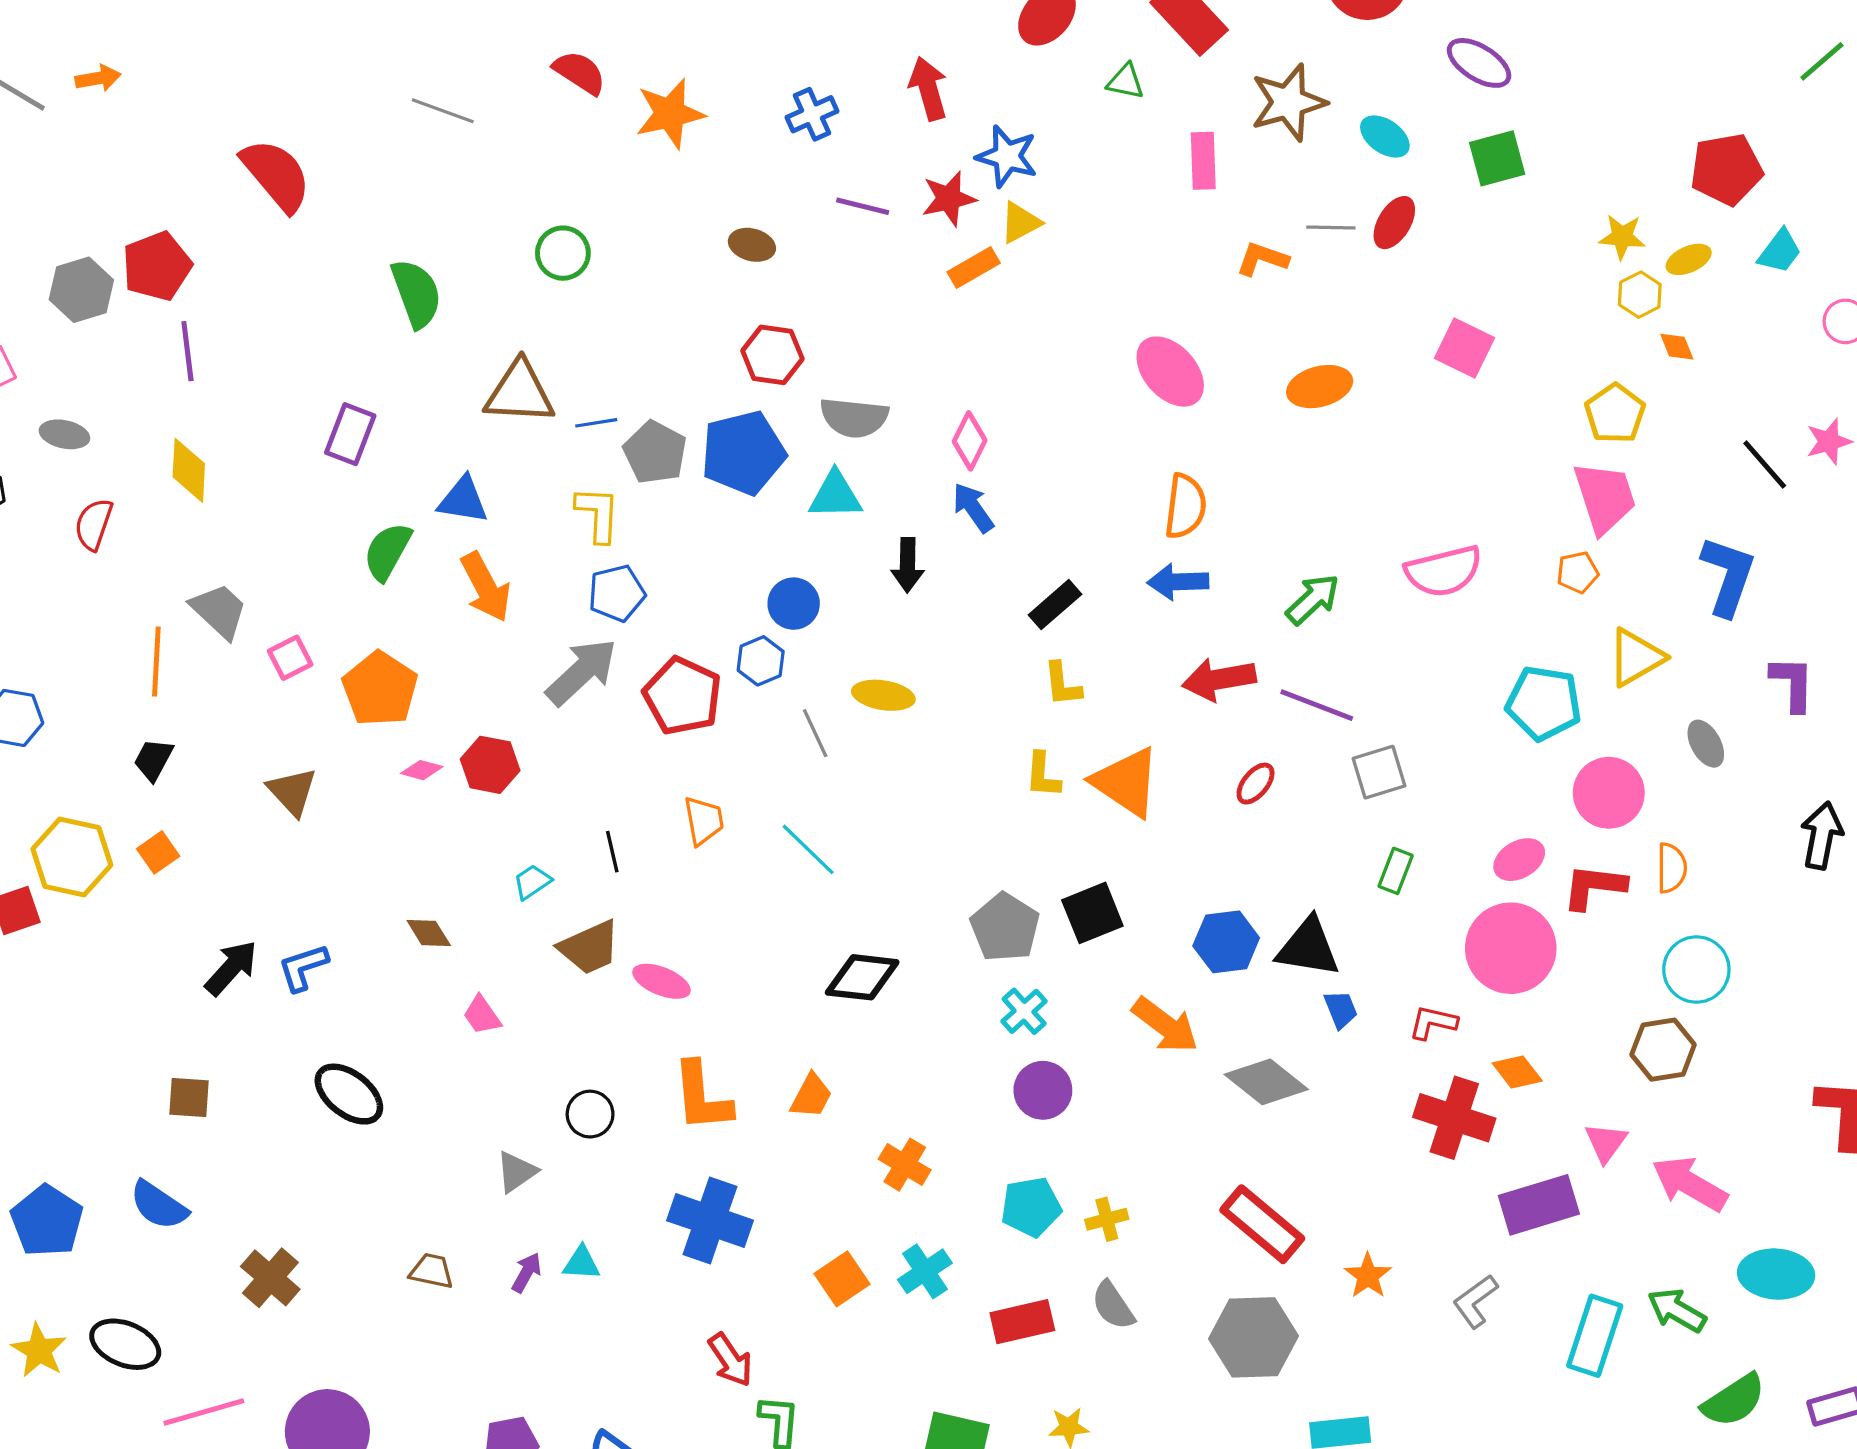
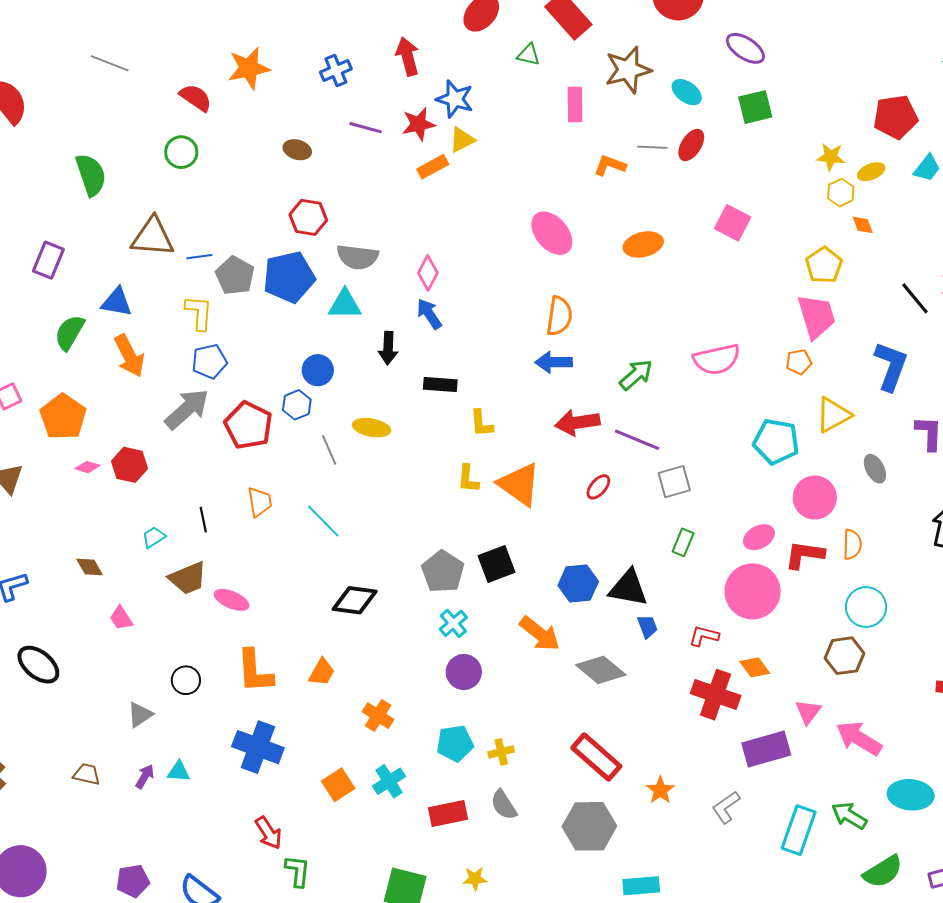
red semicircle: (580, 73) -> (196, 98), moved
black rectangle: (1055, 605) -> (440, 385), moved, turned 44

